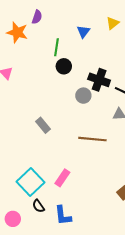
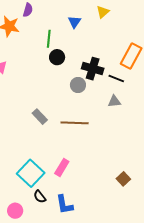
brown line: (92, 139) -> (75, 123), moved

